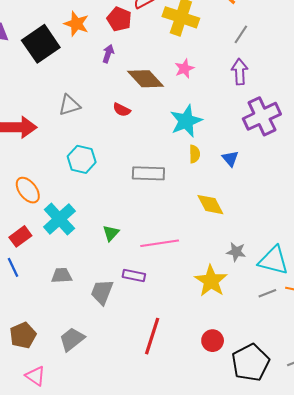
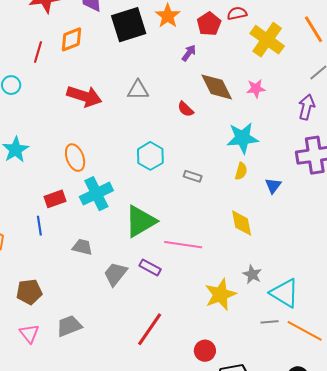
cyan hexagon: (82, 159) -> (150, 156), moved
gray rectangle: (148, 173) -> (193, 176), size x0.6
green triangle: (111, 233) -> (140, 221), size x2.0
gray trapezoid: (72, 339) -> (69, 326), moved

